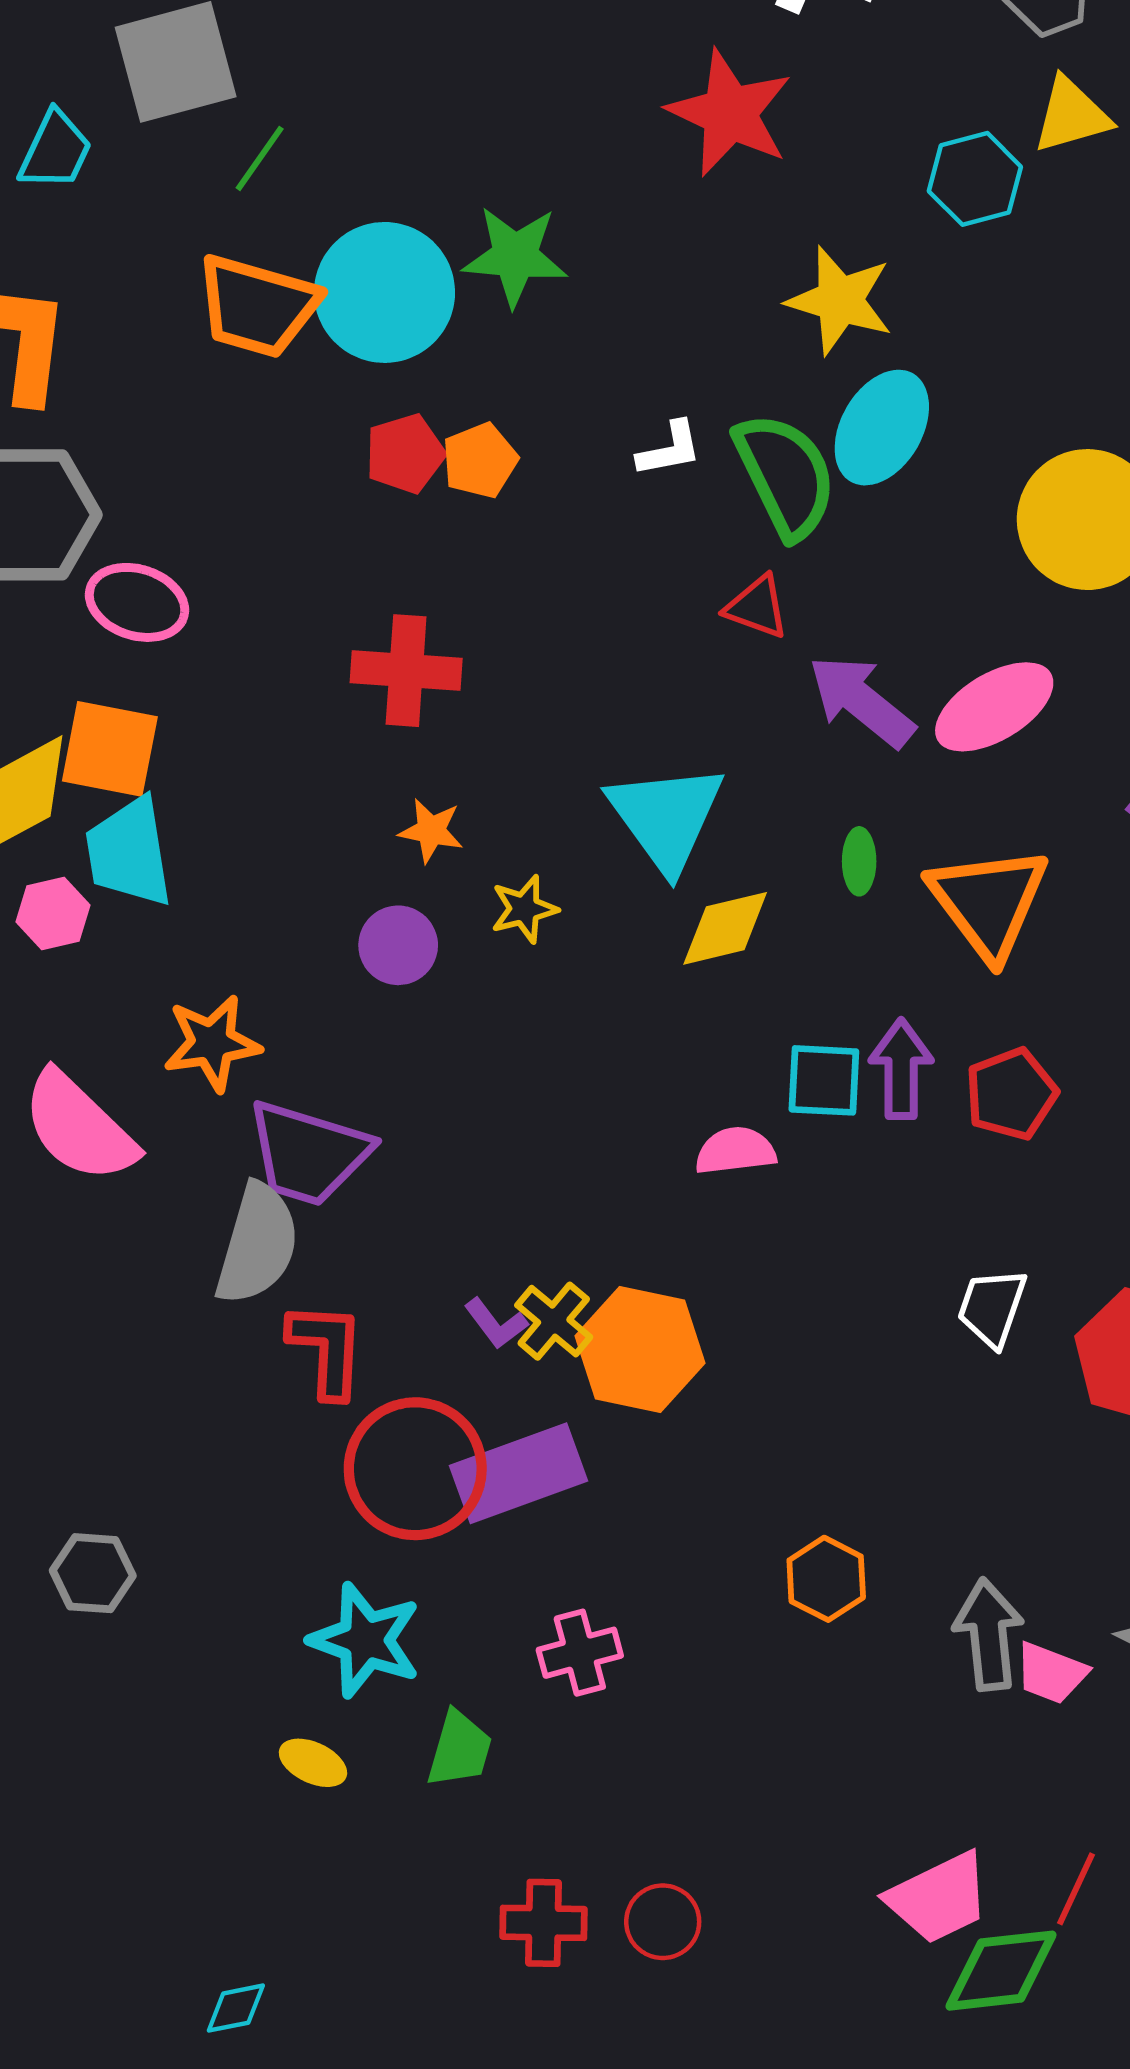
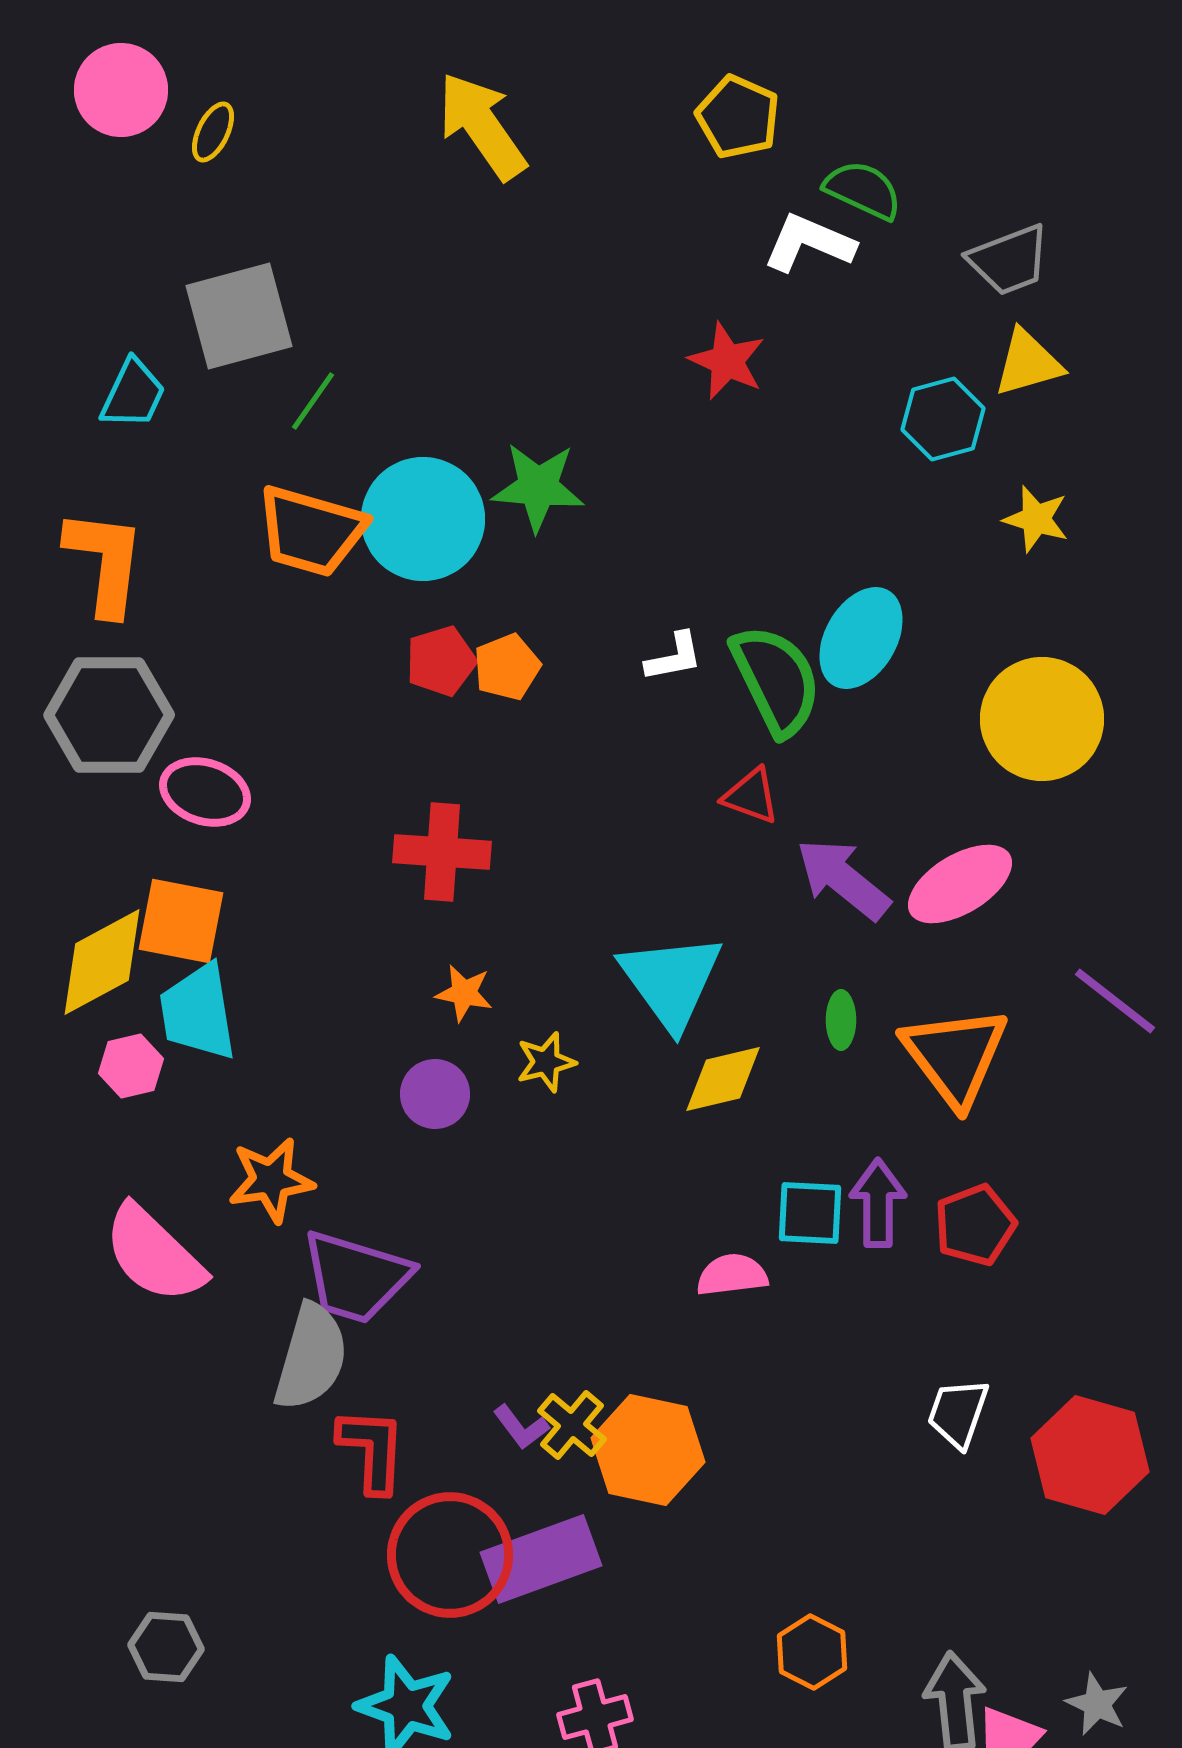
red star: (730, 113) -> (727, 361), size x0.7
yellow star: (840, 300) -> (1036, 519), moved, size x0.7

